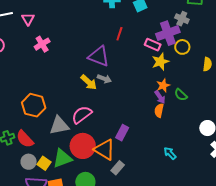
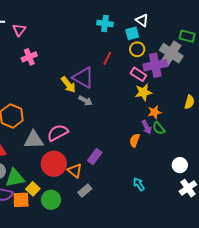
gray cross: (182, 19) -> (171, 53), size x1.6
yellow circle: (182, 47) -> (137, 49), moved
yellow arrow: (89, 82) -> (68, 85), moved
orange star: (163, 85) -> (155, 112), moved
purple arrow: (160, 97) -> (147, 127), moved
orange triangle: (105, 150) -> (75, 171), size x0.7
green triangle: (62, 158) -> (15, 178), moved
yellow square: (44, 163) -> (33, 189), moved

